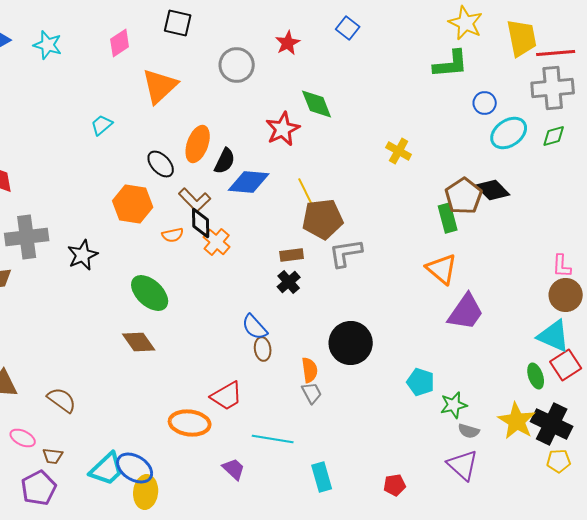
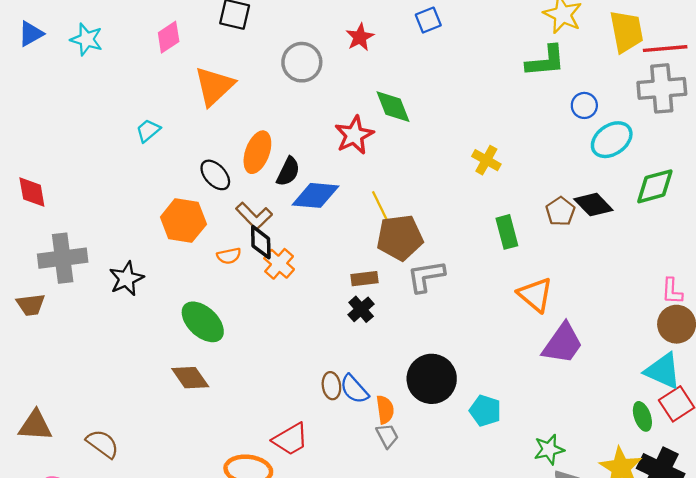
blue square: (348, 28) -> (428, 20), turned 30
green diamond: (554, 136) -> (655, 186), moved, size x1.5
brown pentagon: (464, 196) -> (560, 211), size x0.7
green rectangle: (448, 218) -> (507, 232), moved
blue semicircle: (255, 327) -> (354, 389), moved
cyan pentagon: (421, 382) -> (485, 411), moved

